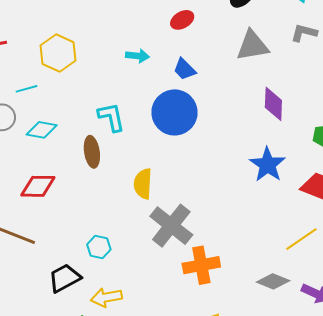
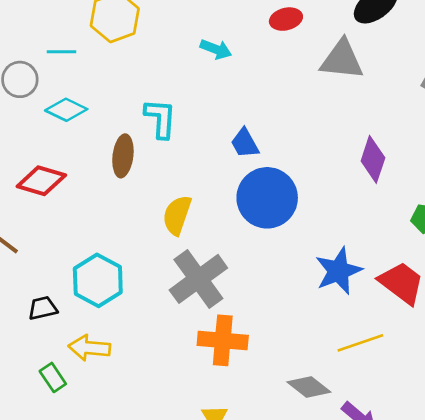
gray triangle: (252, 46) -> (342, 60), moved
blue trapezoid: (184, 69) -> (245, 143), moved
blue circle: (174, 112) -> (267, 198), moved
blue star: (268, 165) -> (338, 271), moved
cyan hexagon: (99, 247) -> (98, 280), size x1.6
black trapezoid: (65, 278) -> (43, 308), size x0.7

